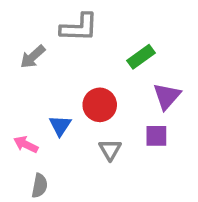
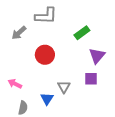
red circle: (100, 105) -> (45, 55), moved
blue triangle: (60, 125) -> (47, 99), moved

